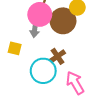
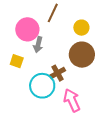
pink circle: (40, 14) -> (27, 29), moved
brown circle: (63, 21) -> (82, 55), moved

